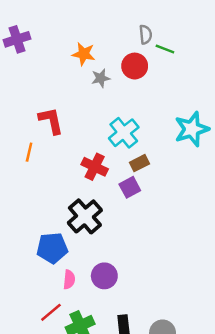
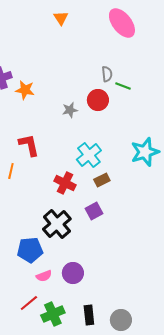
orange star: (84, 54) -> (25, 90), moved
purple square: (130, 187) -> (94, 211), moved
pink semicircle: (69, 280) -> (44, 276), turned 63

